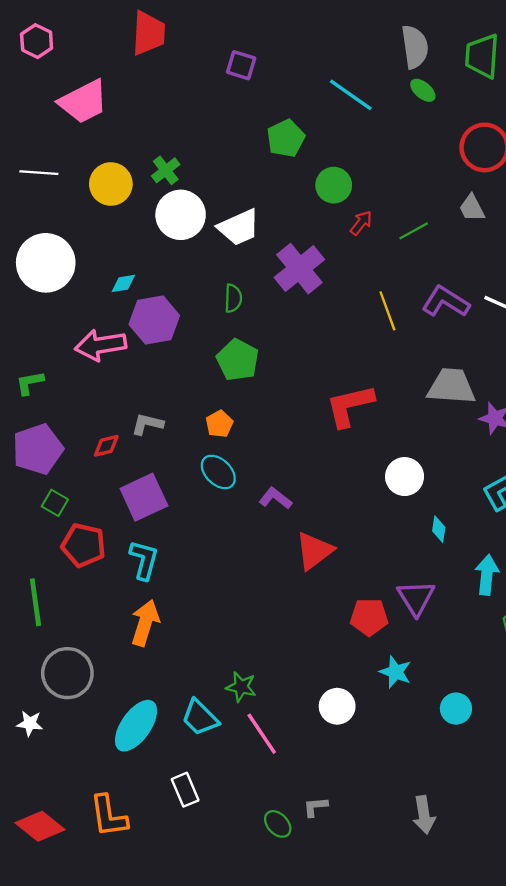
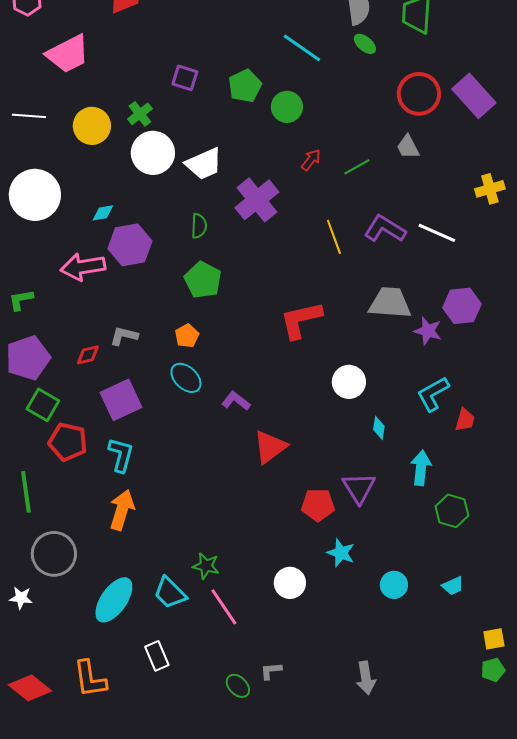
purple square: (241, 65) -> (185, 78), moved
green circle: (334, 185) -> (287, 107), moved
green square: (55, 503) -> (43, 405), size x1.4

